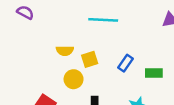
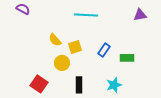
yellow semicircle: (65, 51) -> (55, 40), turned 48

